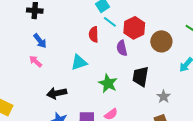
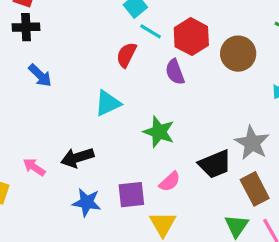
red semicircle: (94, 34) -> (126, 55), turned 35
pink arrow: (36, 61) -> (34, 167), moved
black trapezoid: (140, 77) -> (215, 164), moved, turned -115
gray star: (164, 97) -> (252, 143), size x1.5

